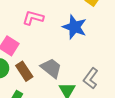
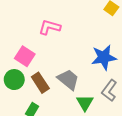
blue star: (74, 27) -> (104, 57), moved, turned -30

